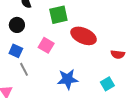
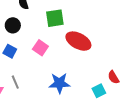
red semicircle: (118, 54) -> (113, 77), moved, turned 48
gray line: (24, 69) -> (15, 82), moved

